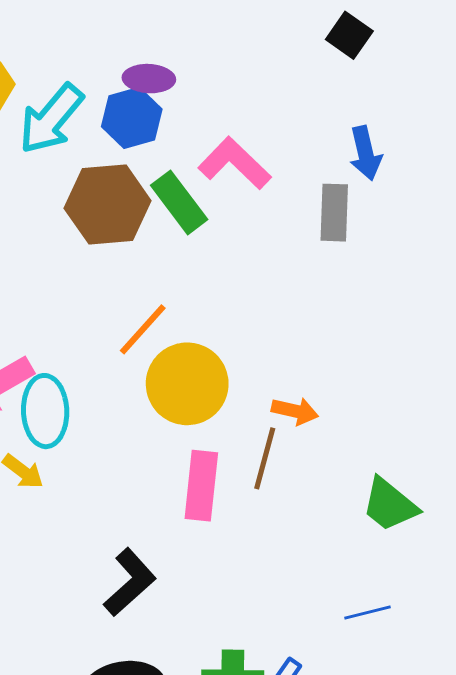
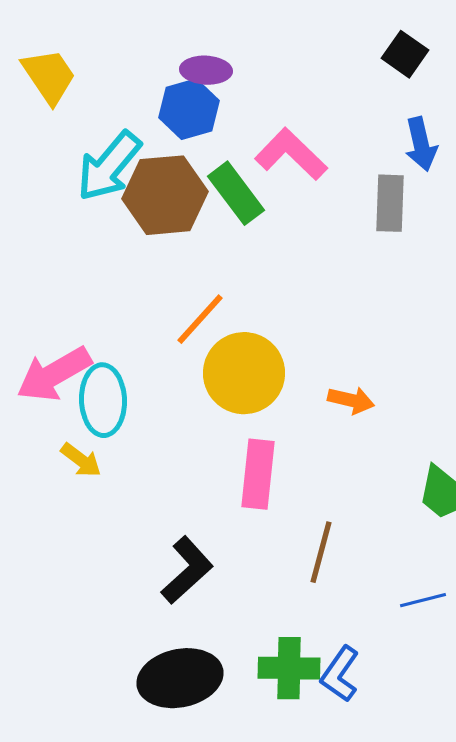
black square: (349, 35) -> (405, 54), moved
cyan arrow: (51, 119) -> (109, 166), moved
brown line: (265, 458) -> (321, 552), moved

